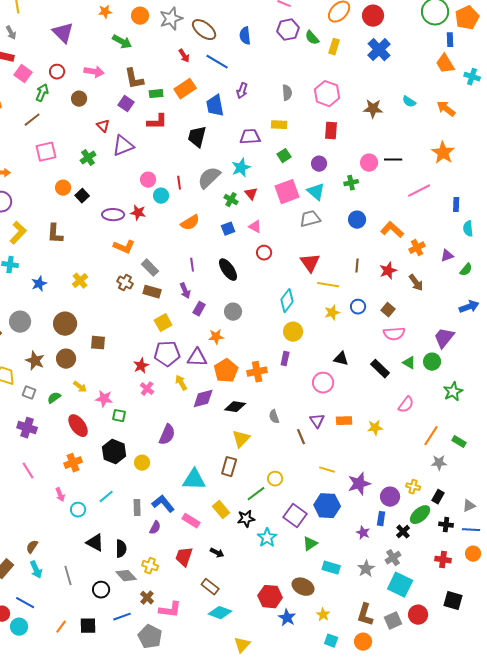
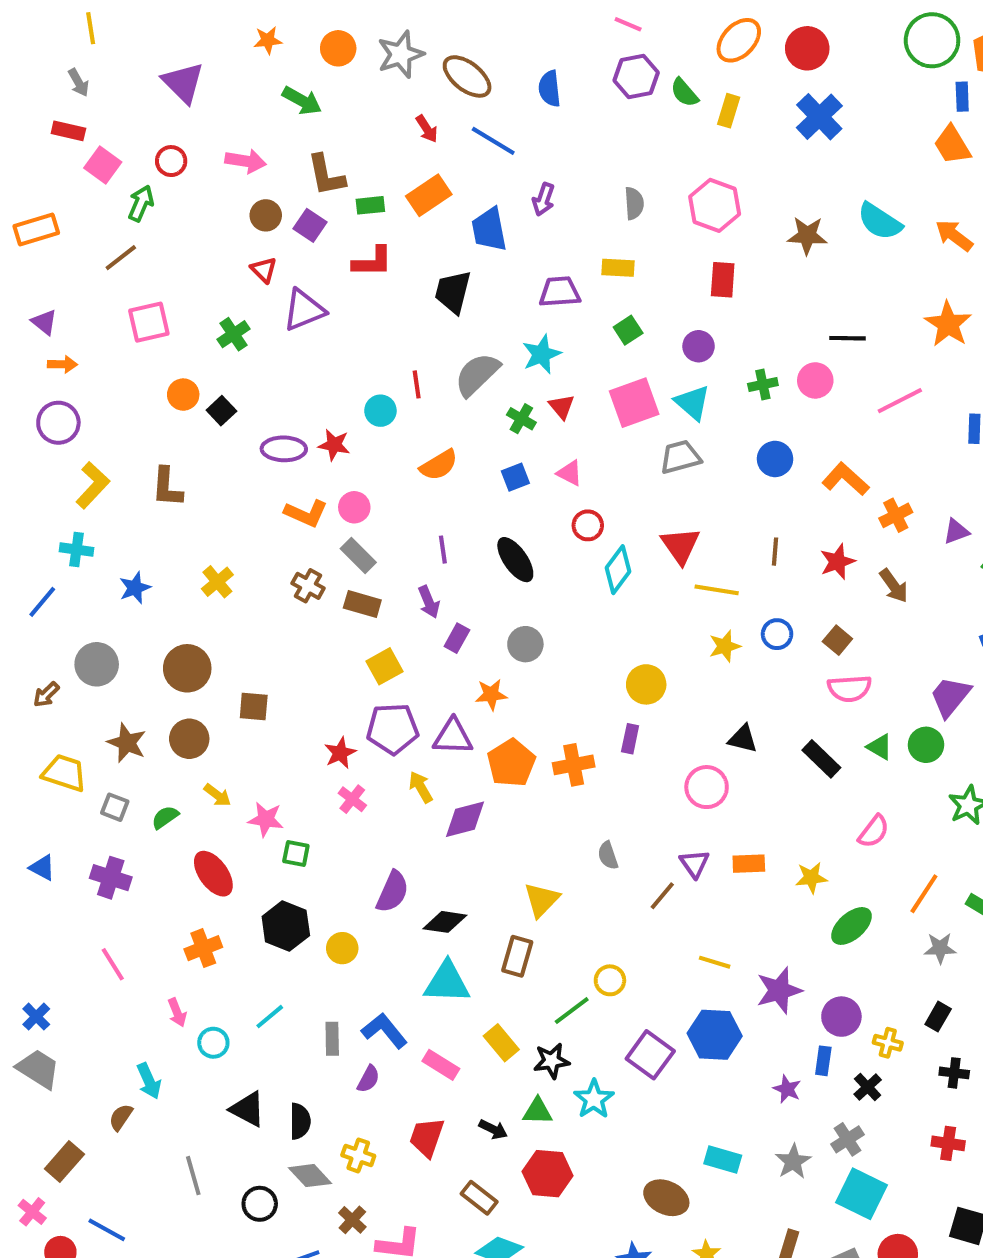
brown circle: (79, 99) -> (266, 215), moved
cyan semicircle: (409, 102) -> (880, 221), size x1.6
pink circle: (369, 163) -> (815, 380), moved
pink circle: (148, 180) -> (354, 507), moved
cyan diamond: (287, 301) -> (618, 570), moved
black diamond: (235, 407) -> (445, 922), moved
brown line: (301, 437) -> (662, 896), turned 63
yellow cross: (413, 487) -> (888, 1043), moved
green ellipse: (420, 515) -> (852, 926), moved
green triangle: (310, 544) -> (537, 1111), moved, turned 35
cyan arrow: (36, 570) -> (149, 1081), moved
red hexagon: (270, 597) -> (548, 1174), moved

